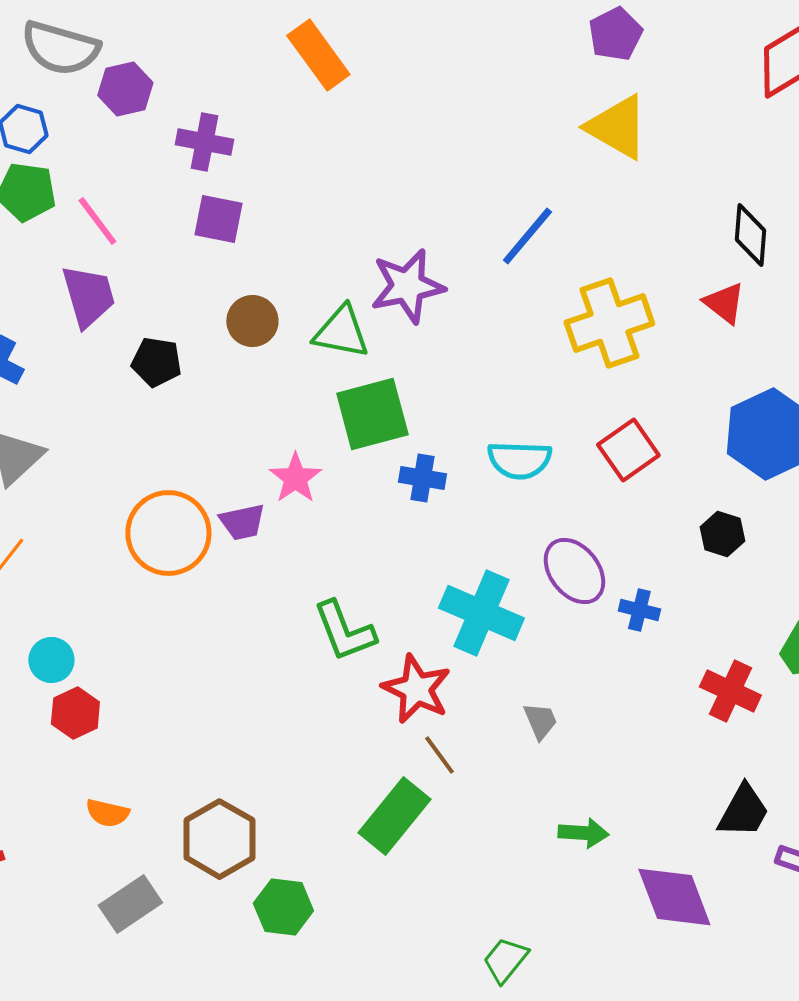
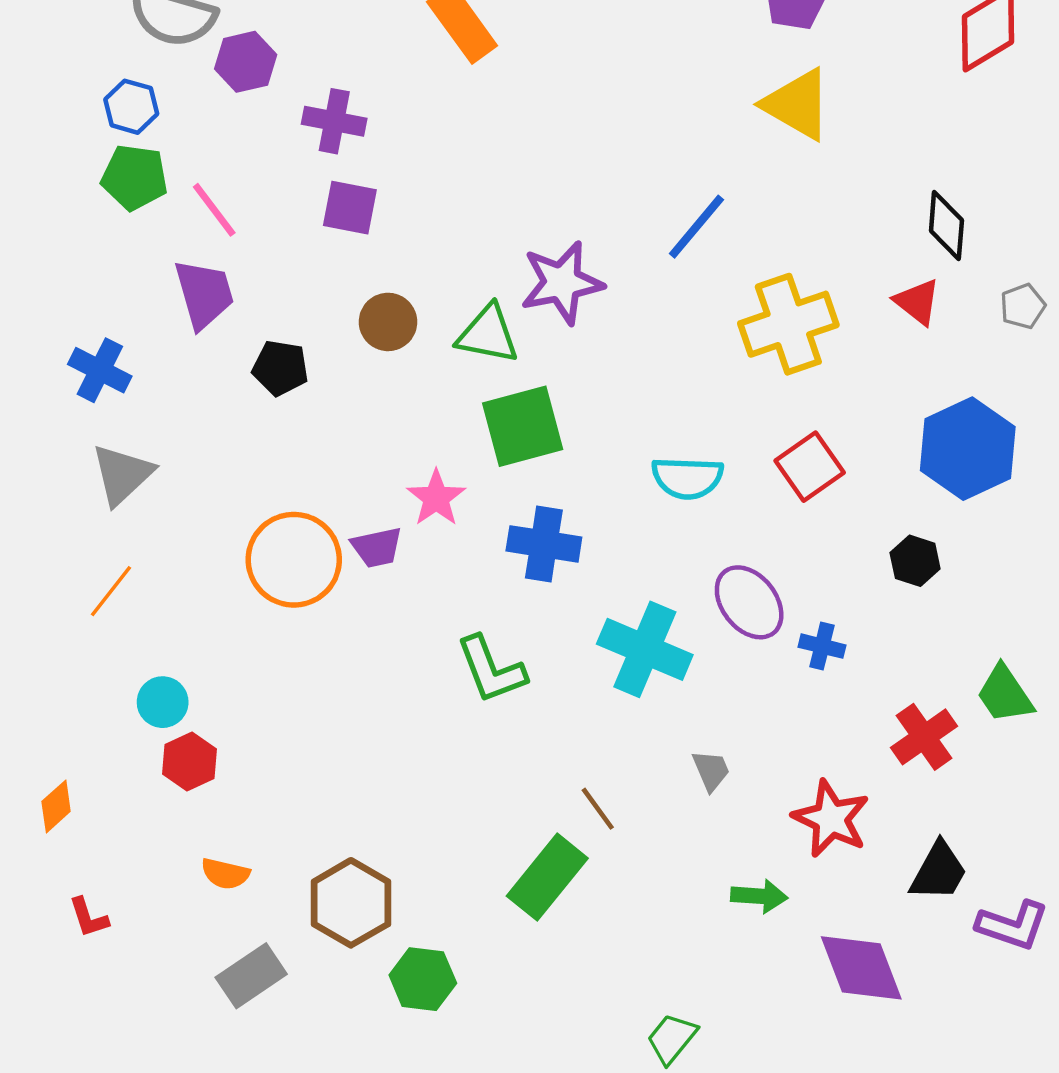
blue cross: (422, 478) -> (544, 544), moved, size x1.4
red star: (416, 689) -> (831, 819), moved
red cross: (730, 691) -> (924, 737), turned 30

